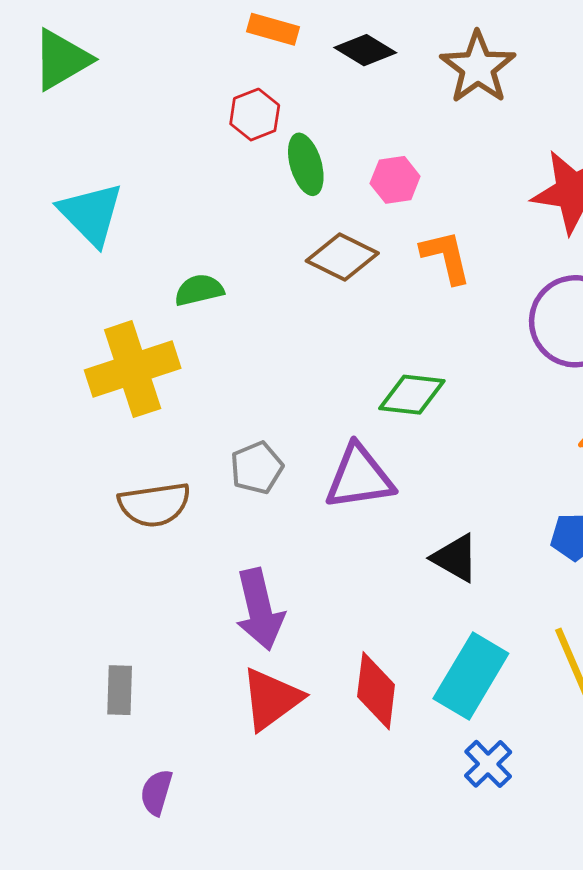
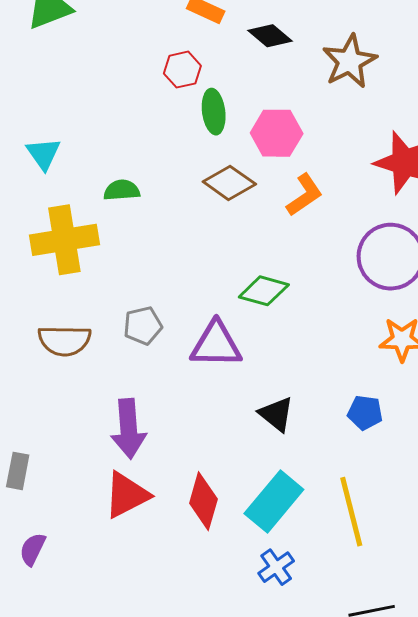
pink hexagon: (395, 180) -> (277, 133), size x1.4
cyan triangle: (91, 214) -> (43, 154), moved, size x0.7
orange L-shape: (446, 257) -> (304, 195), turned 60

